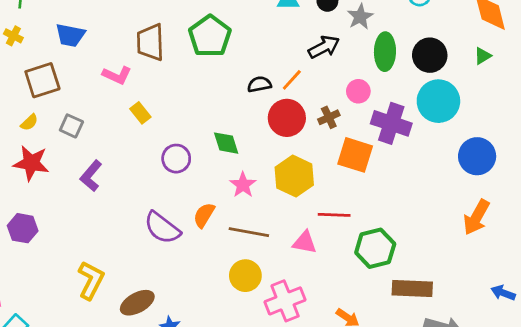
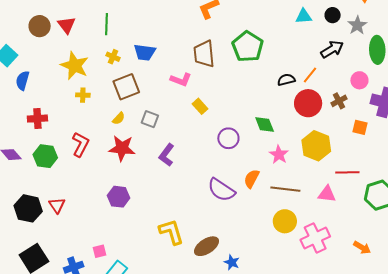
yellow cross: (13, 36) -> (113, 57), moved
orange square: (355, 155) -> (360, 127), size x0.6
yellow L-shape: (91, 280) -> (171, 232), turned -40

